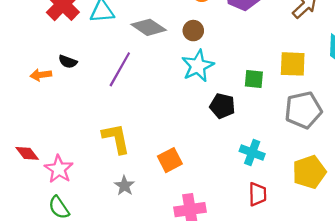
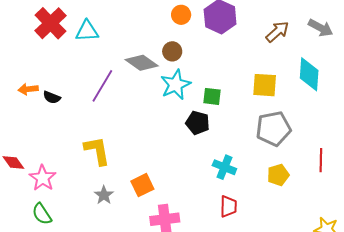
gray diamond: (149, 27) -> (142, 63), moved
black semicircle: (68, 62) -> (52, 97), moved
green square: (254, 79) -> (212, 96), moved
orange square: (170, 160) -> (142, 185), moved
yellow pentagon: (309, 172) -> (278, 175), moved, size x0.7

